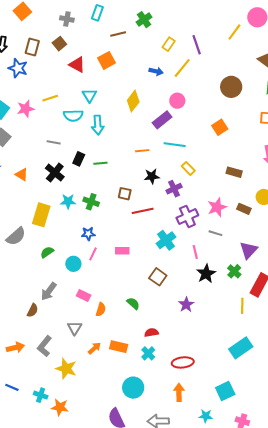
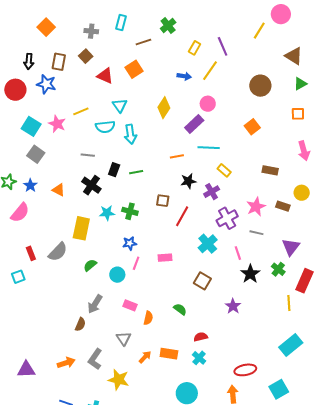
pink star: (26, 109) -> (57, 124), turned -30
red line: (143, 211) -> (182, 216), turned -45
red ellipse: (183, 362) -> (245, 370), moved

